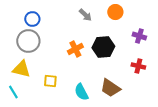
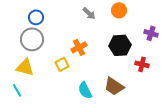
purple cross: (139, 36) -> (151, 33), moved
black hexagon: (103, 47) -> (120, 45), moved
yellow square: (50, 81) -> (62, 64), moved, turned -32

